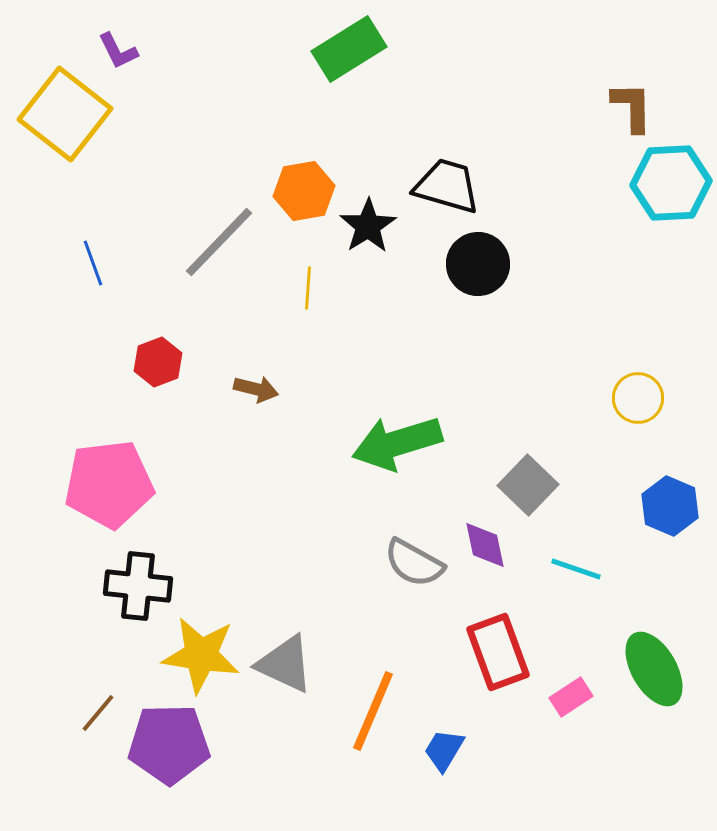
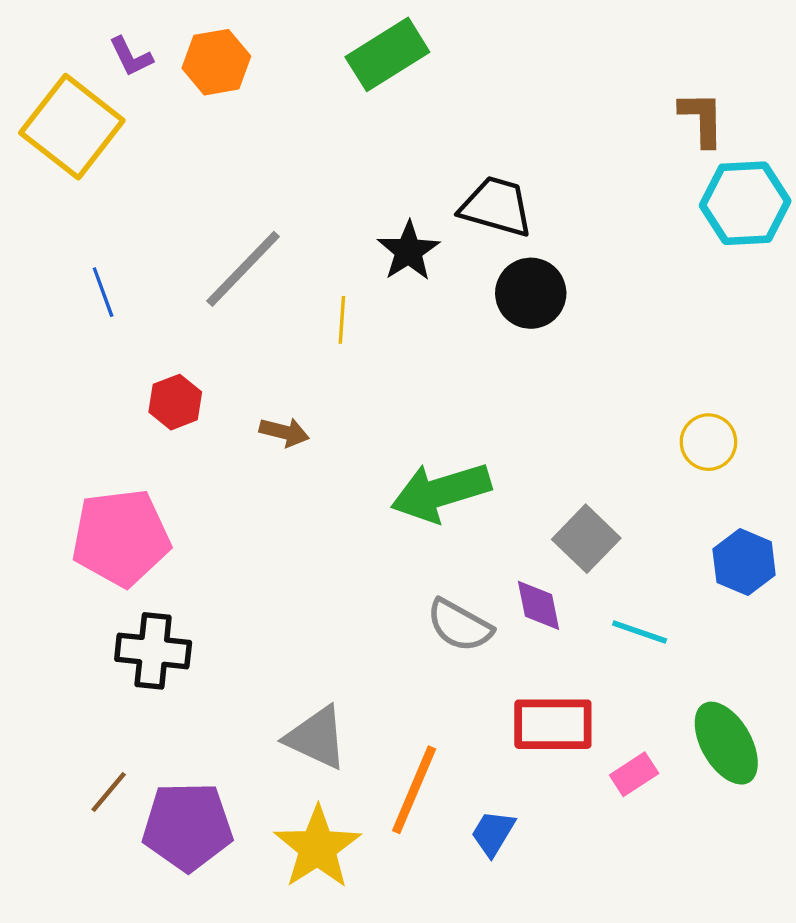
orange hexagon: (304, 191) -> (216, 62), moved
red rectangle: (498, 652) -> (553, 724), turned -70
yellow star: (201, 655) -> (317, 848), moved, turned 30

